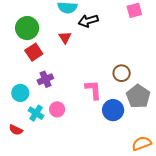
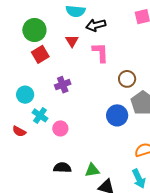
purple cross: (45, 79) -> (63, 85), moved
pink L-shape: (93, 90) -> (100, 52), moved
pink circle: (57, 109) -> (60, 128), moved

